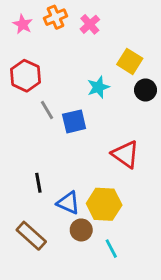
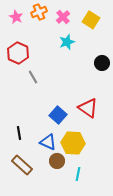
yellow square: (130, 61) -> (91, 20), moved
cyan star: (98, 87) -> (67, 42), moved
blue square: (74, 121) -> (58, 115), moved, turned -36
black line: (38, 183) -> (19, 133), moved
cyan line: (111, 249) -> (78, 174), turned 40

